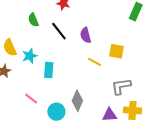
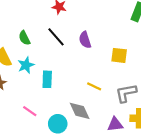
green semicircle: (33, 20) -> (24, 38), moved
yellow line: (95, 62) -> (94, 86), moved
gray diamond: (77, 101) -> (80, 111), turned -45

